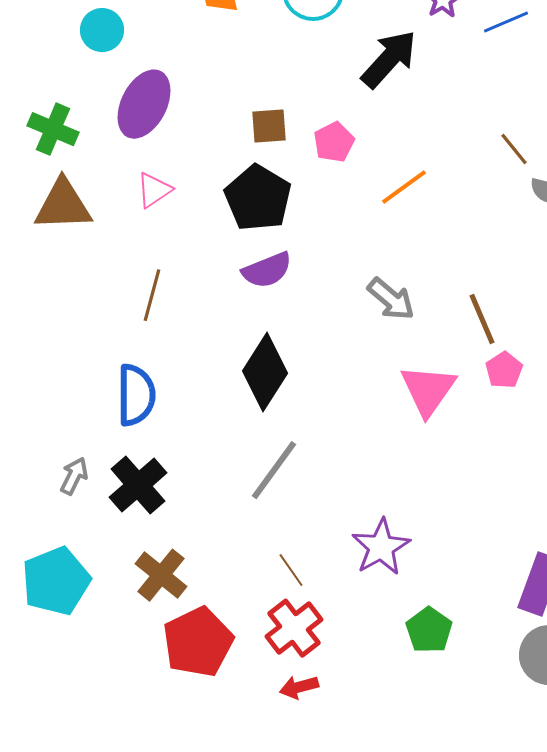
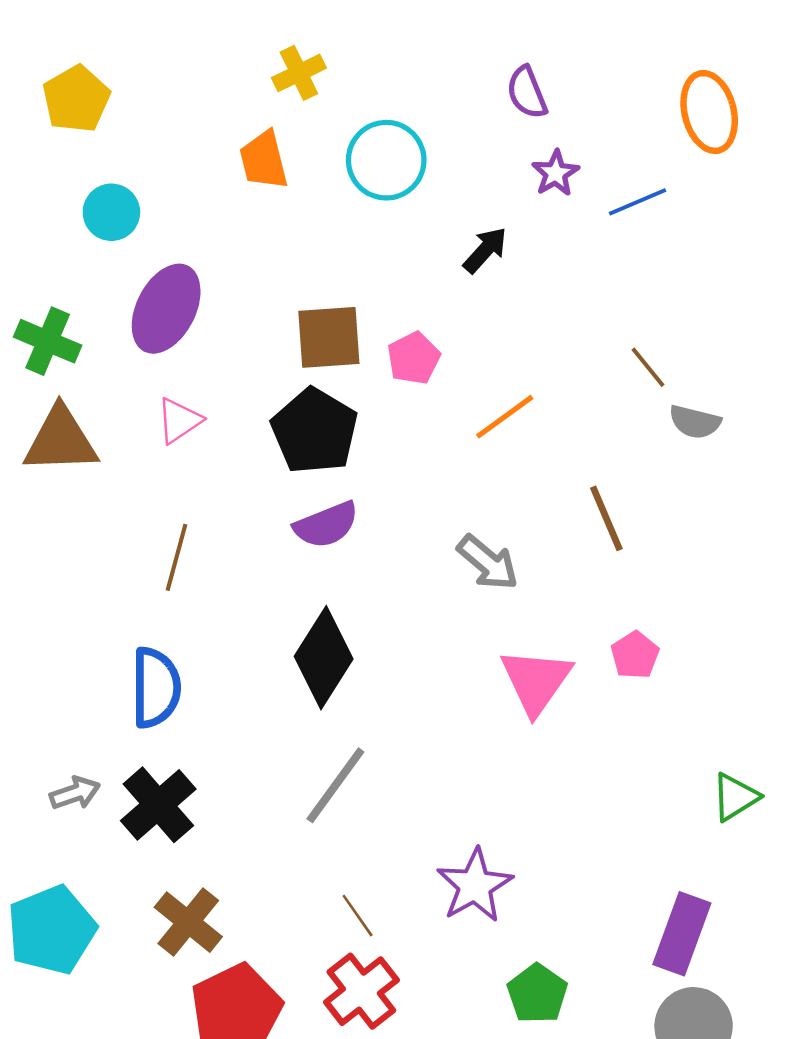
black arrow: (389, 59) -> (485, 250), size x0.6
brown square: (269, 126) -> (329, 337), size x1.4
brown line: (482, 319) -> (606, 518), moved
gray arrow: (74, 476) -> (75, 793), turned 45

